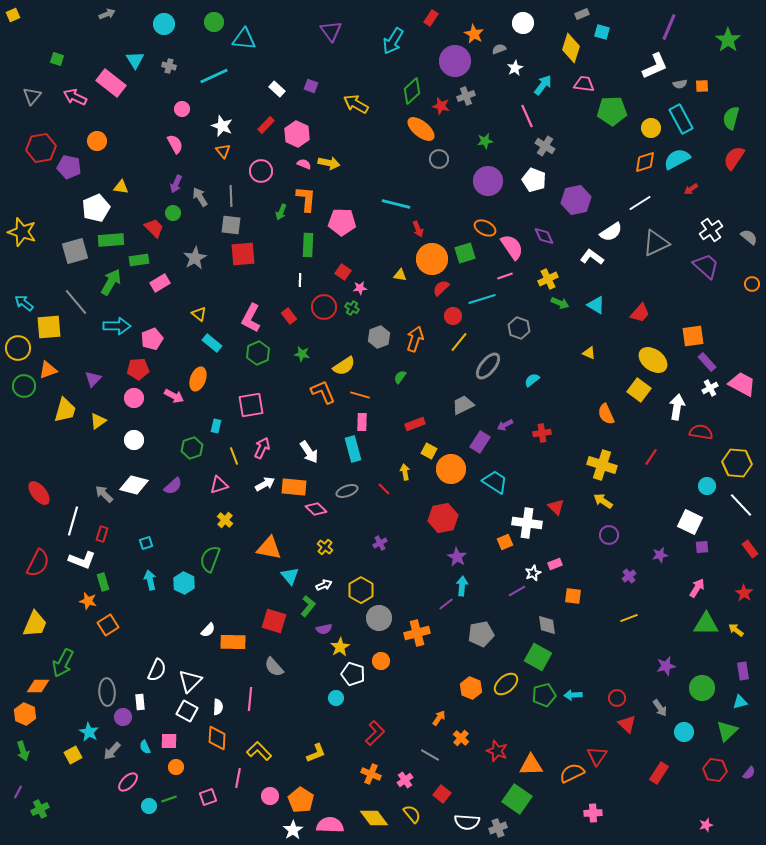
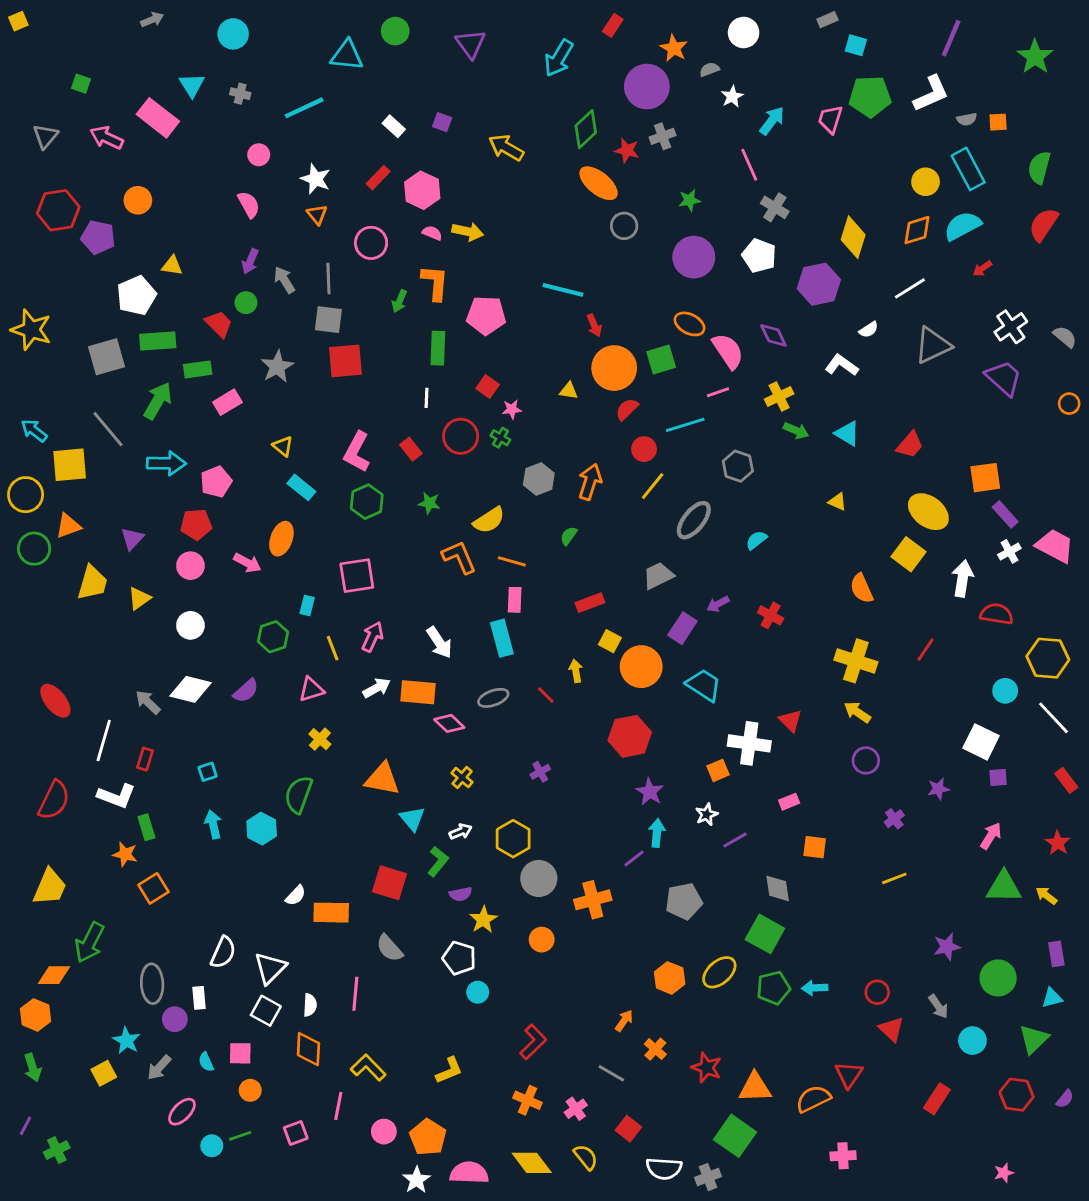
green circle: (214, 22) -> (395, 31), moved
yellow diamond: (571, 48) -> (853, 237), moved
pink trapezoid: (584, 84) -> (830, 119), turned -80
green pentagon: (612, 111) -> (870, 96), moved
white semicircle: (611, 232) -> (869, 330), size x0.6
red cross: (542, 433) -> (771, 615), turned 36
white star: (533, 573) -> (707, 814), moved
white pentagon: (353, 674) -> (459, 958), moved

